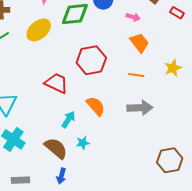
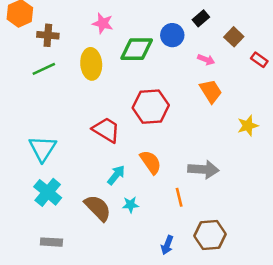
yellow ellipse: (39, 30) -> (91, 64), turned -60
orange line: (136, 75) -> (179, 197), moved, turned 63
brown hexagon: (170, 160) -> (210, 235), moved
blue arrow: (61, 176) -> (167, 245), moved

